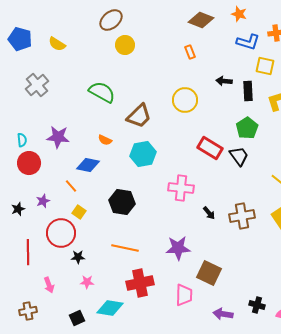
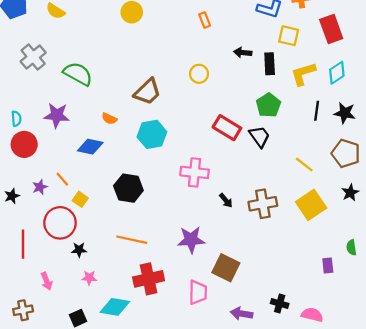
green semicircle: (102, 92) -> (78, 74), moved
yellow circle: (185, 100) -> (199, 74), size x0.7
orange line: (71, 186) -> (62, 179), moved

